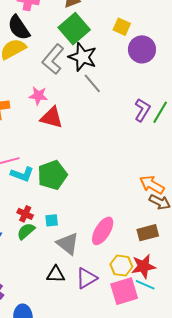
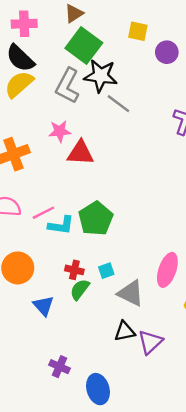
purple circle: (142, 49) -> (167, 52), size x0.7
purple triangle: (86, 278) -> (150, 342), moved

